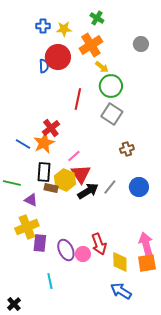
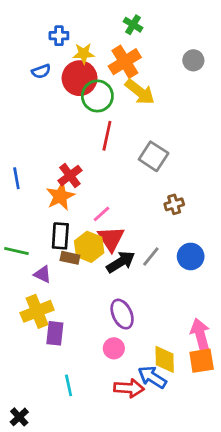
yellow star: (64, 29) -> (84, 53), moved
blue semicircle: (44, 66) -> (41, 71), moved, turned 72
yellow arrow: (102, 67) -> (140, 92), size x1.6
green circle: (111, 86) -> (97, 96), moved
blue line: (23, 144) -> (16, 178), moved, turned 49
red arrow: (99, 244) -> (129, 388), moved, turned -65
purple ellipse: (66, 250) -> (122, 314), moved
blue arrow: (121, 291) -> (152, 377), moved

